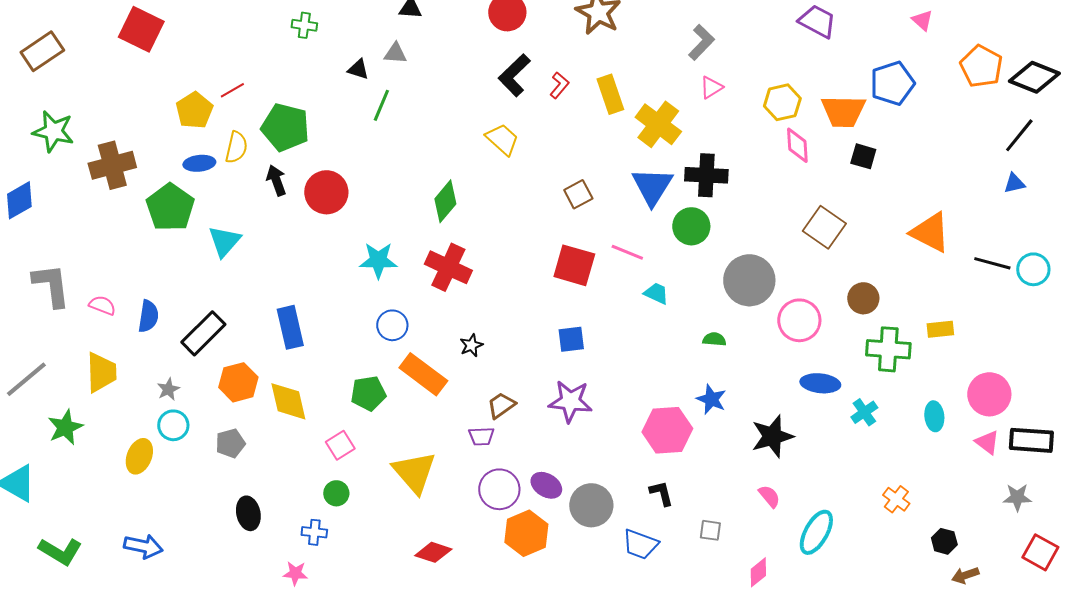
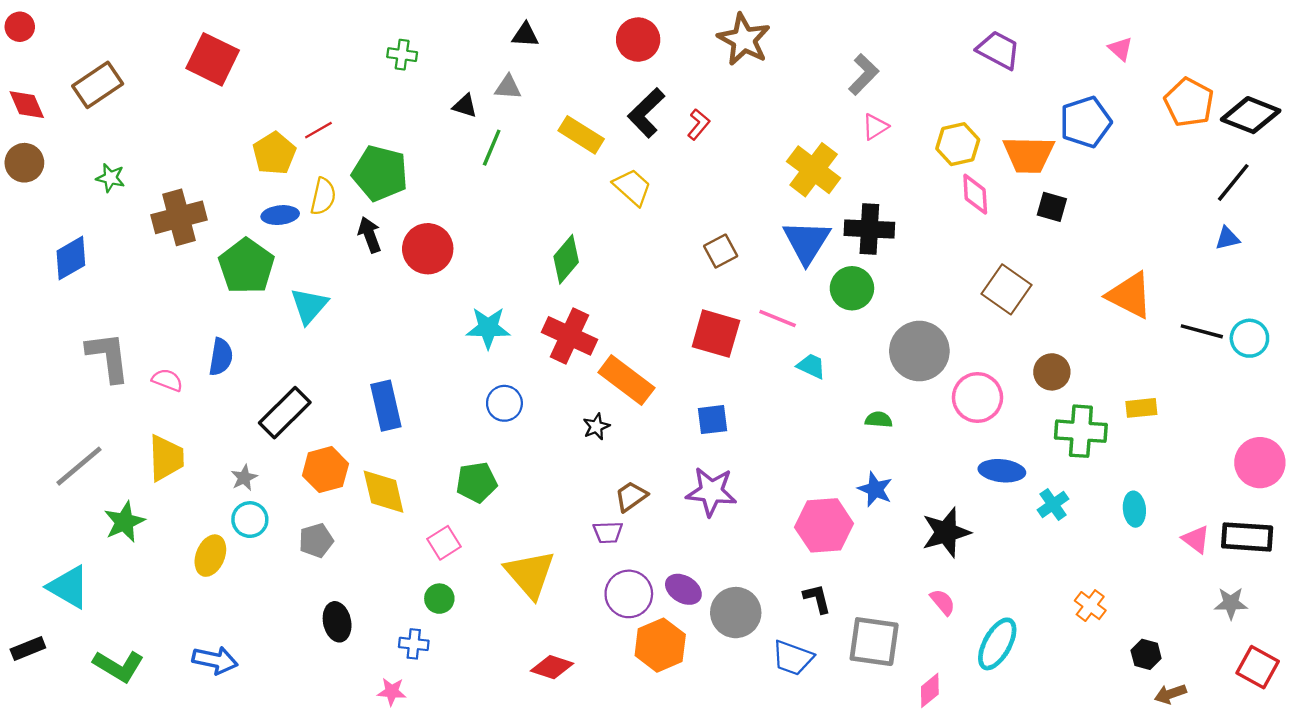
yellow rectangle: (610, 94) -> (581, 135), moved, turned -39
green star: (53, 131) -> (110, 178), size x0.6
blue semicircle: (148, 316) -> (221, 357), moved
orange rectangle: (423, 374) -> (626, 380), moved
pink circle: (989, 394) -> (1260, 463), moved
gray square: (710, 530) -> (874, 642), size x2.0

